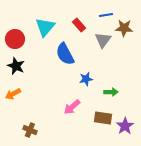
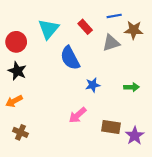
gray triangle: (103, 40) -> (111, 43), turned 36
green arrow: (111, 92) -> (131, 87), moved
brown cross: (30, 130) -> (20, 132), moved

